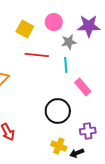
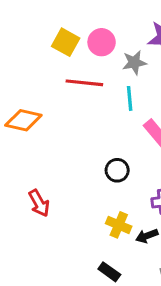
pink circle: (54, 22) -> (102, 42), moved
black circle: (58, 111) -> (117, 170), size x0.6

